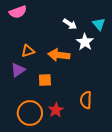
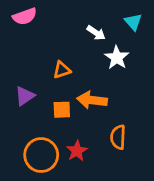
cyan triangle: (99, 24) -> (133, 22), moved
orange triangle: (28, 51) -> (62, 70), moved
orange arrow: (59, 55) -> (92, 100), moved

